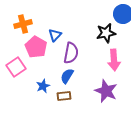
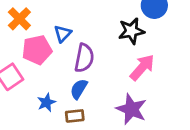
orange cross: (23, 24) -> (19, 19), turned -30
pink pentagon: (36, 47) -> (37, 50), turned 30
pink arrow: (114, 60) -> (142, 67), turned -135

